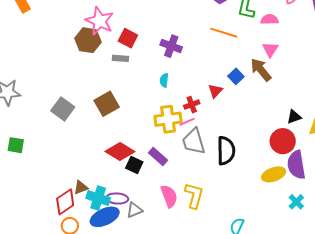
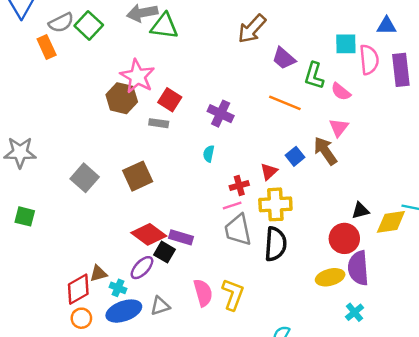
pink semicircle: (270, 19) -> (341, 92), turned -144
yellow cross: (168, 119) -> (275, 204), moved
purple rectangle: (158, 156) -> (181, 237), moved, turned -30
cyan cross: (98, 198) -> (118, 288), size x0.6
purple ellipse: (117, 199) -> (142, 268), moved, turned -55

